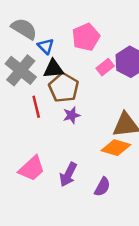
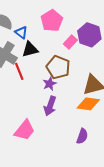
brown pentagon: (64, 88) -> (58, 67), moved
red line: (36, 107) -> (19, 71), moved
purple arrow: (68, 174) -> (50, 106), moved

